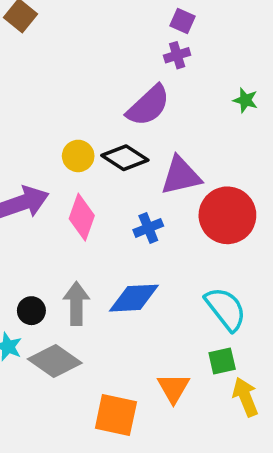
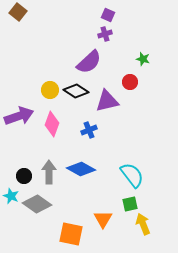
red circle: (227, 215) -> (130, 82), moved, size x0.5
blue diamond: (134, 298) -> (81, 169), turned 32

